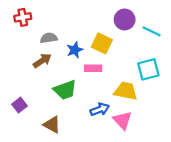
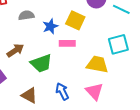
brown arrow: (42, 61) -> (15, 50), moved
blue arrow: (100, 109) -> (62, 91), moved, turned -96

